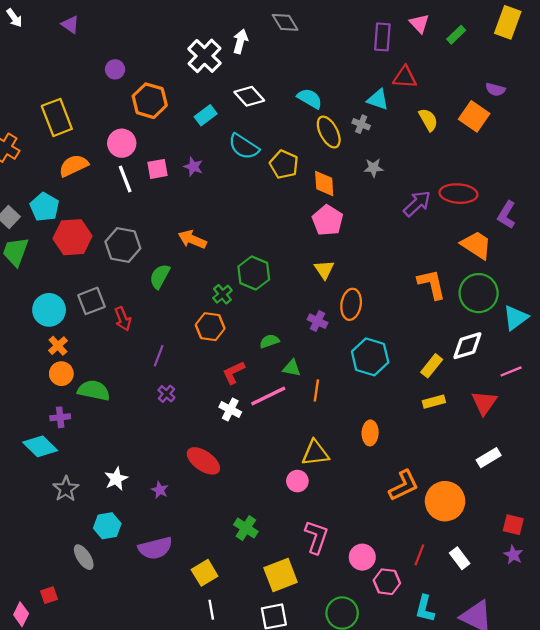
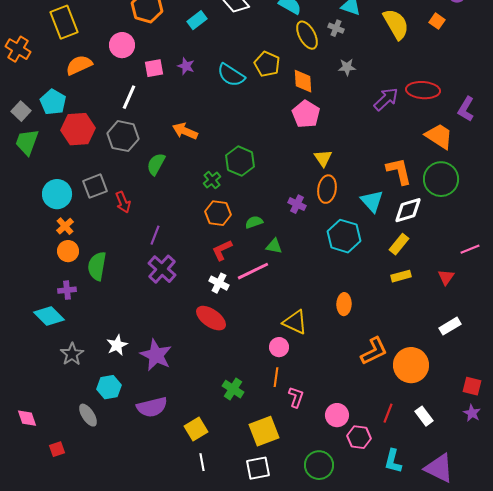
orange square: (474, 116) -> (437, 21), size x0.6
yellow semicircle: (428, 120) -> (396, 24), size x1.5
cyan semicircle: (244, 147) -> (231, 75), moved
white line: (125, 179) -> (129, 97), moved, turned 45
yellow triangle: (324, 270) -> (323, 158), moved
cyan triangle: (516, 318) -> (372, 201), moved, turned -35
orange hexagon: (210, 327) -> (218, 213), moved
white diamond: (467, 346) -> (408, 210), moved
green semicircle: (94, 390) -> (97, 266), turned -92
orange line: (316, 390) -> (276, 377), moved
purple cross: (166, 394) -> (162, 269), size x1.8
red triangle: (484, 403) -> (446, 277), size x0.7
yellow triangle: (315, 453) -> (295, 322), turned 32
red ellipse: (203, 461) -> (211, 318), moved
purple star: (160, 490) -> (156, 355), size x2.0
pink L-shape: (316, 537) -> (296, 397), size x0.7
pink diamond: (21, 614) -> (27, 418), moved, turned -45

